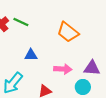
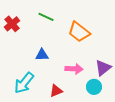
green line: (21, 22) -> (46, 17), moved
purple triangle: (92, 68) -> (103, 68), turned -42

